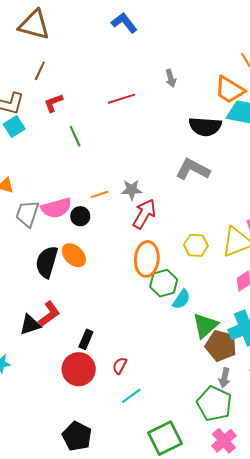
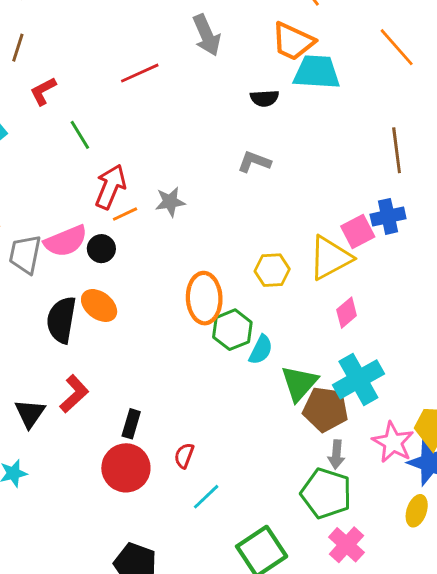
gray arrow: (171, 78) -> (207, 35), size x1.6
black semicircle: (205, 127) -> (264, 98), size x0.6
gray L-shape: (193, 169) -> (254, 162), size x0.7
red arrow: (144, 214) -> (110, 187), moved
black triangle: (30, 325) -> (30, 413), moved, turned -30

